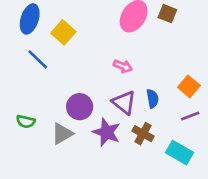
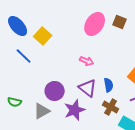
blue ellipse: (30, 19) -> (18, 26), turned -60
purple star: (107, 132) -> (75, 110), turned 30
brown cross: (143, 134) -> (111, 107), moved

